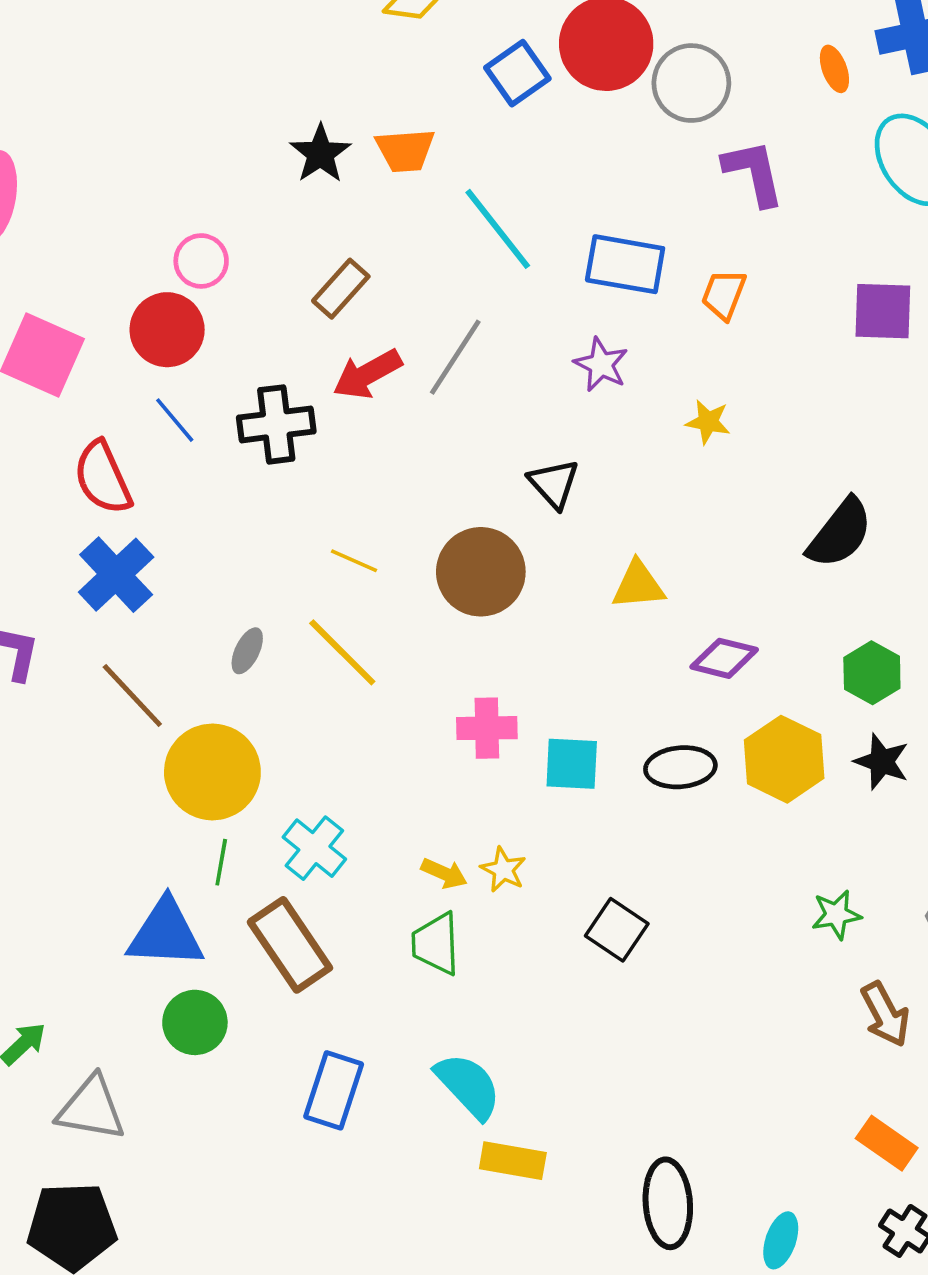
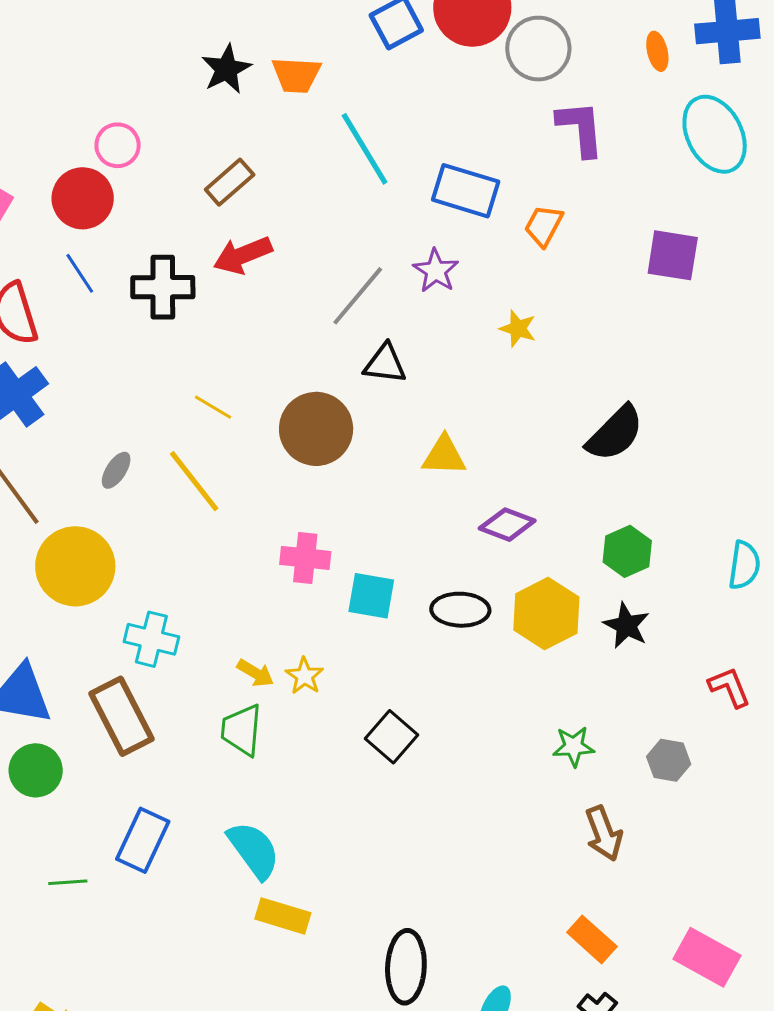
gray line: (455, 357) -> (358, 296), moved
black triangle: (554, 484) -> (385, 364), turned -48
cyan cross: (314, 848) -> (151, 639), turned -32
green line: (221, 862) -> (68, 882), moved, turned 69

